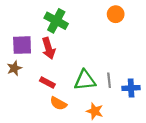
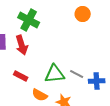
gray line: (109, 80) -> (77, 74), turned -56
orange semicircle: (58, 103) -> (40, 95), moved

